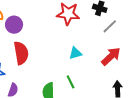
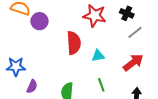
red semicircle: (21, 53) -> (74, 43), moved
green line: (71, 82) -> (101, 85), moved

